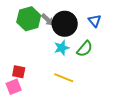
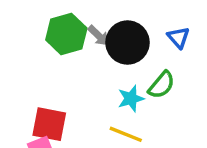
cyan star: (62, 48) -> (131, 99), moved
red square: (19, 72) -> (49, 124), size x1.5

